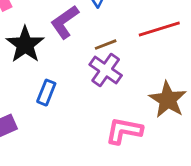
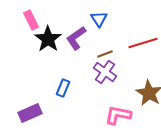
black star: (25, 45) -> (48, 39), moved

